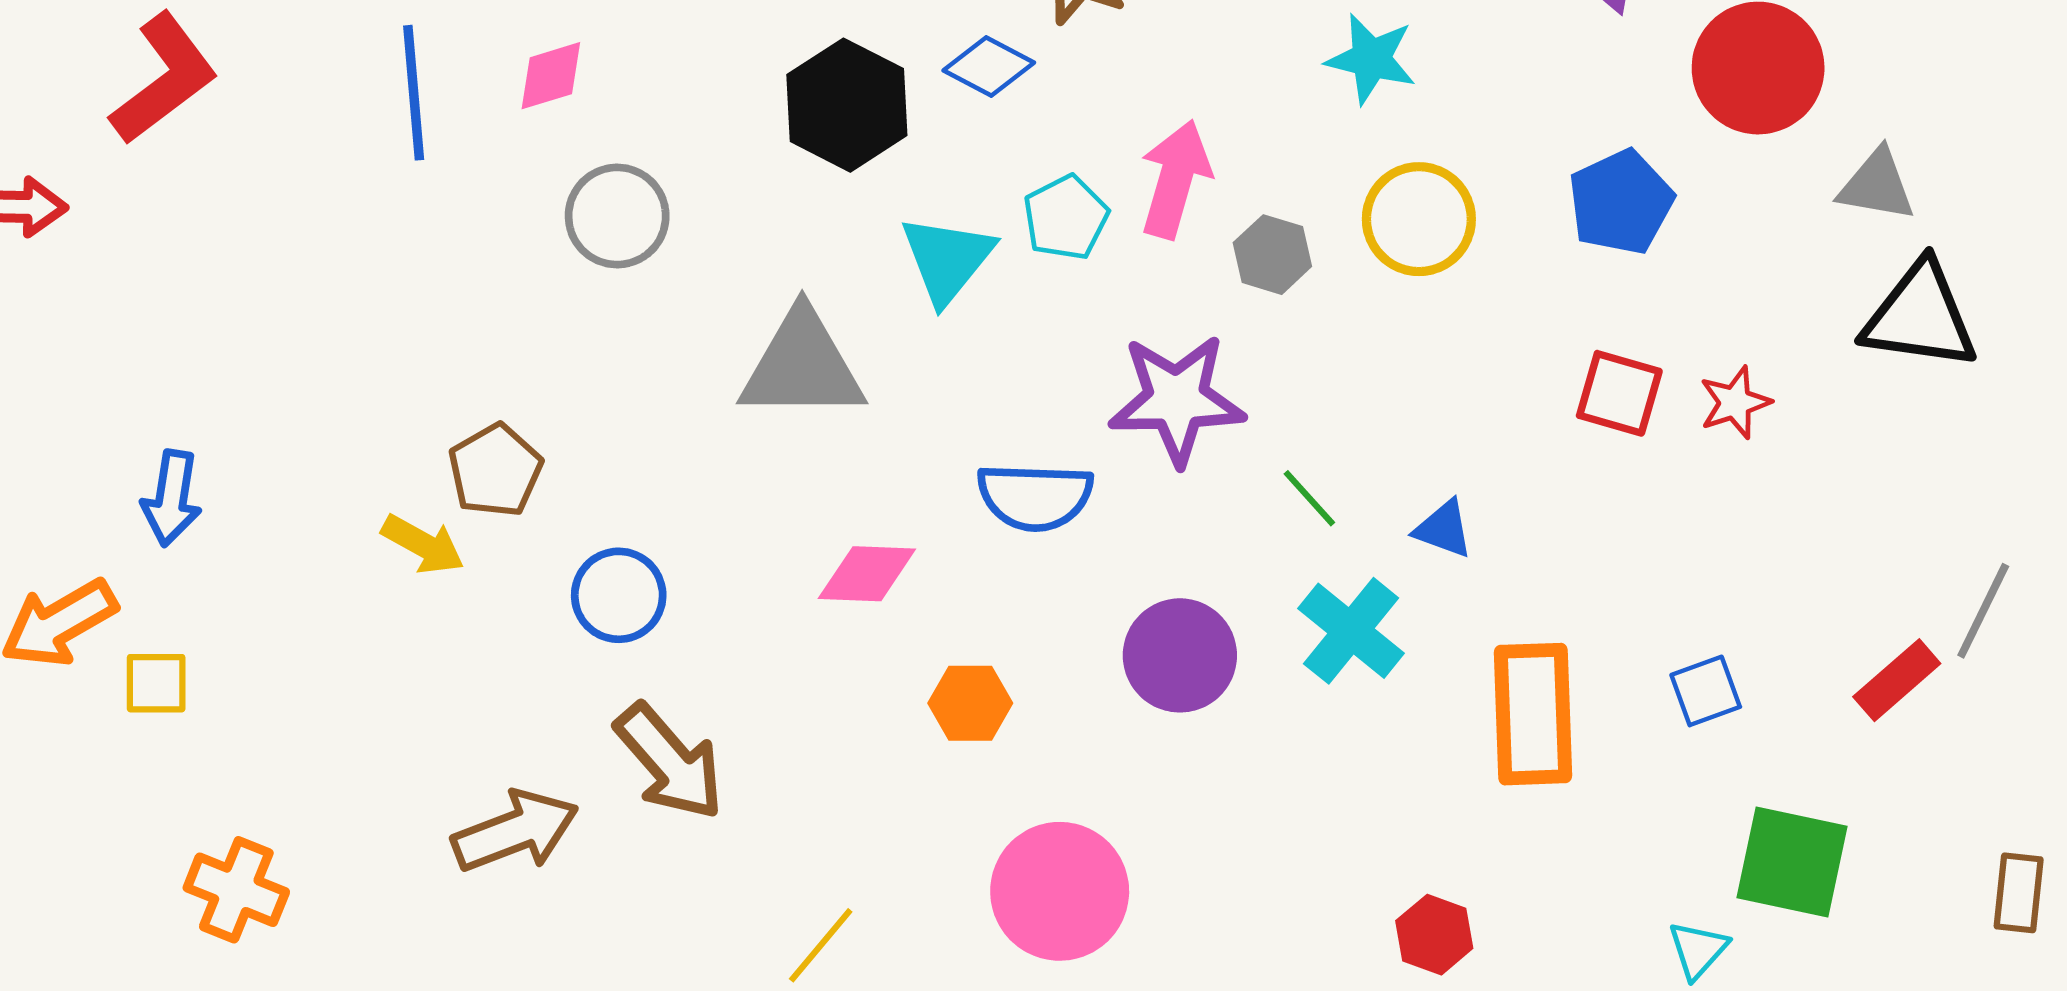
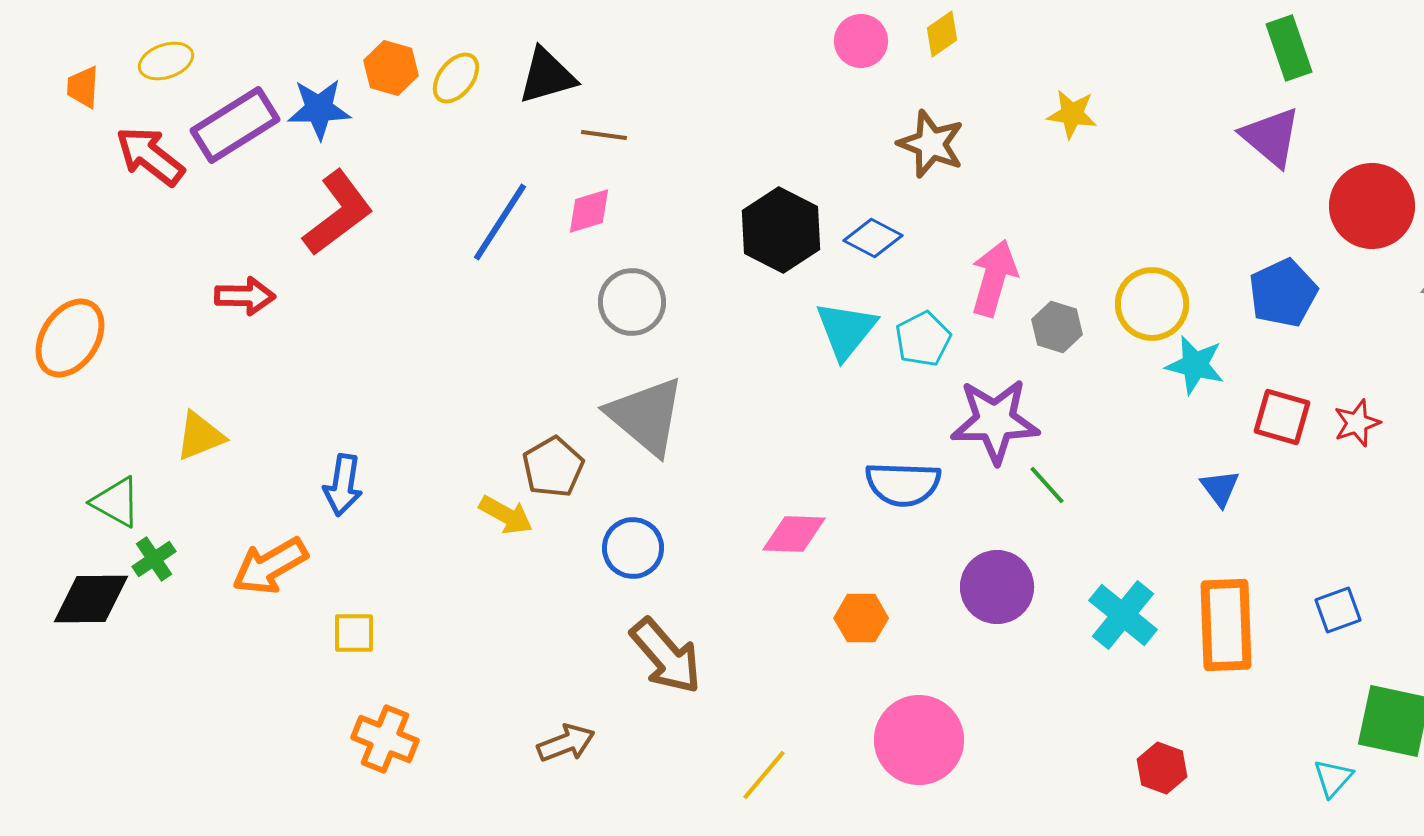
cyan star: (1371, 59) -> (1195, 365), moved
blue diamond: (989, 66) -> (873, 238), moved
blue line: (414, 93) -> (500, 222), turned 38
cyan pentagon: (1066, 218) -> (923, 339), moved
gray triangle: (802, 366) -> (646, 416), moved, turned 40
green line: (1309, 498) -> (1047, 485), moved
blue triangle: (1444, 529) -> (1220, 488), moved, turned 33
cyan cross: (1351, 631) -> (1123, 615), moved
yellow square: (156, 683) -> (354, 633), moved
brown arrow: (515, 831) -> (566, 743), moved, size x0.7

